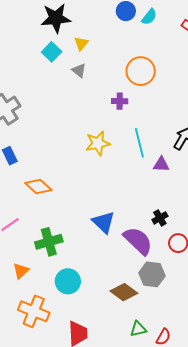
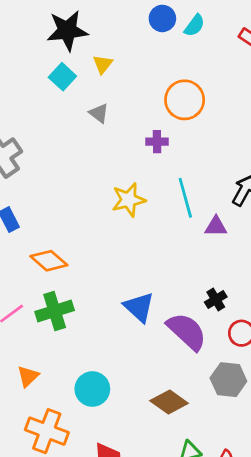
gray triangle: (79, 70) -> (99, 113), moved
green cross: (49, 242) -> (55, 311), moved
gray hexagon: (152, 274) -> (228, 380), moved

